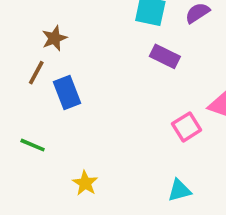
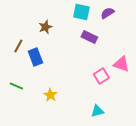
brown star: (54, 38) -> (45, 27), moved
yellow star: (85, 183) -> (50, 95), moved

